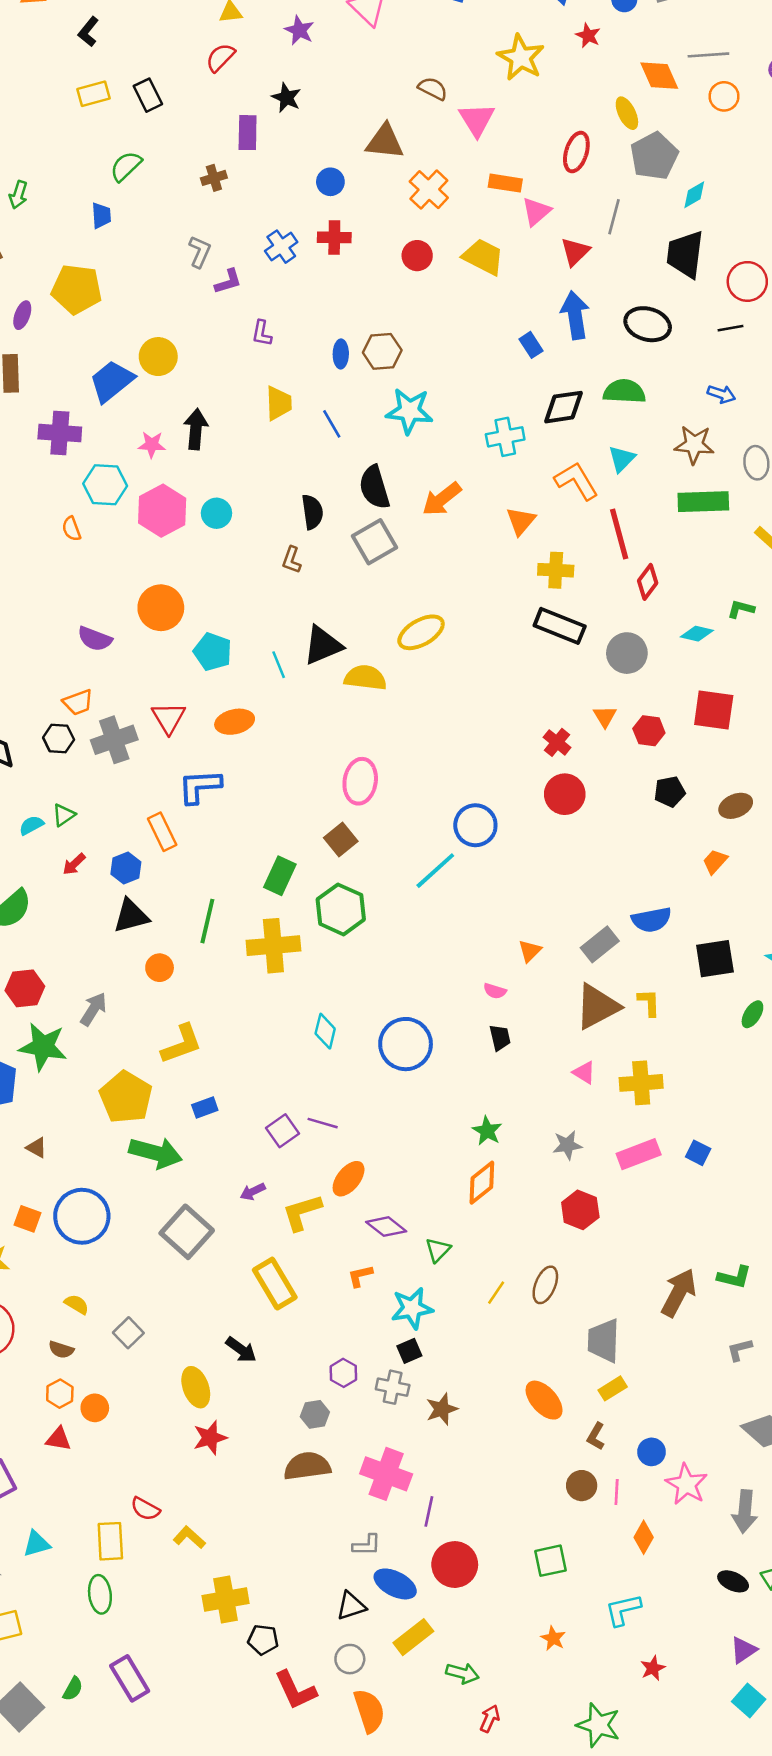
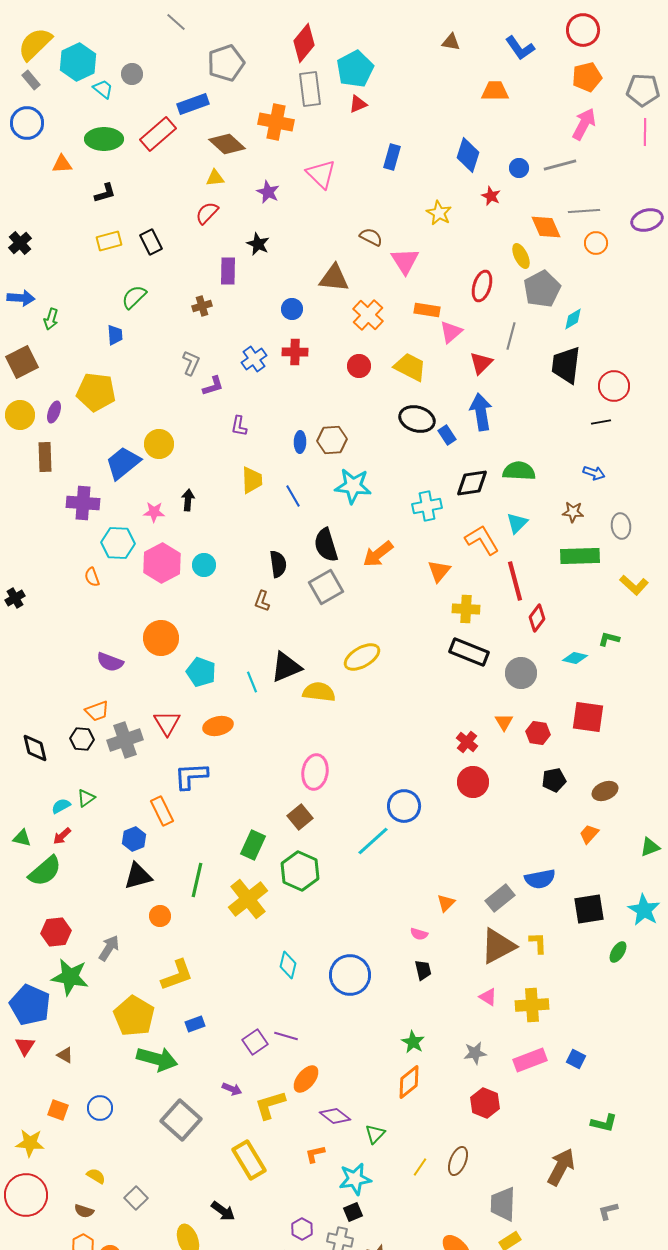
black L-shape: (88, 32) -> (105, 193), turned -145
yellow star: (521, 57) -> (439, 213), size x0.7
black ellipse: (648, 324) -> (417, 419), moved
black arrow: (196, 429) -> (188, 500), size x0.7
brown star: (694, 445) -> (573, 512), size x0.7
red arrow: (74, 864) -> (62, 836), moved
yellow cross: (273, 946) -> (248, 899), turned -33
purple arrow: (253, 1192) -> (232, 1089), turned -132
blue circle: (82, 1216) -> (100, 1108), size x0.6
green L-shape: (734, 1277) -> (604, 1123), moved

